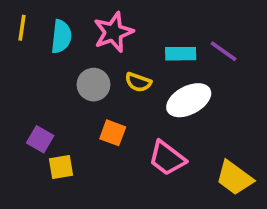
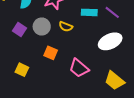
white ellipse: (189, 100) -> (110, 41), moved
purple square: (40, 139) -> (20, 30), moved
yellow square: (61, 167) -> (22, 70), turned 32

